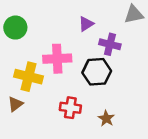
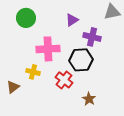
green circle: (15, 28) -> (26, 18), moved
yellow cross: (29, 77) -> (33, 72), moved, size x0.6
red cross: (70, 108) -> (64, 80), moved, turned 30

